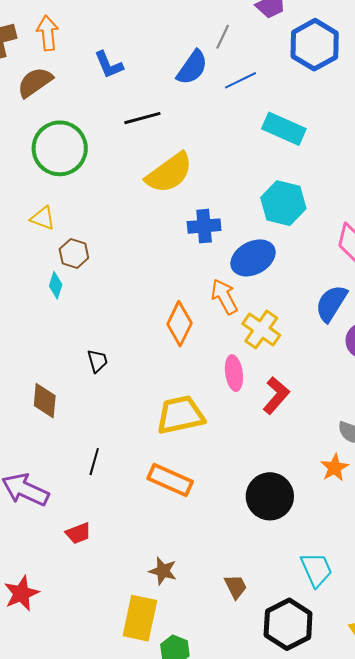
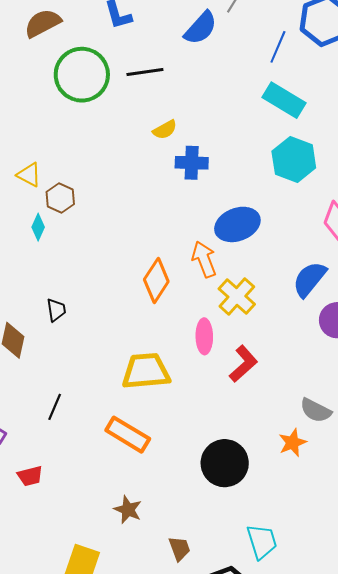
blue line: (240, 80) -> (278, 47), moved, turned -48
green circle: (60, 148) -> (82, 75), moved
yellow semicircle: (169, 173) -> (165, 130), size x0.5
cyan hexagon: (283, 203) -> (294, 159), moved
yellow triangle: (43, 218) -> (29, 175), moved
blue cross: (204, 226) -> (192, 163), moved
black trapezoid: (97, 361) -> (56, 310), moved
brown star: (163, 571) -> (128, 510), moved

